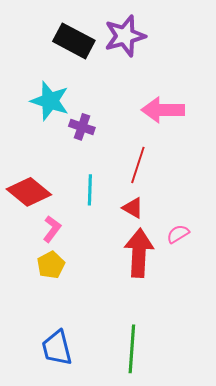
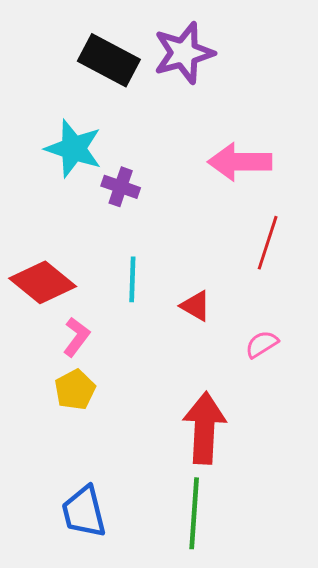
red line: (138, 165) -> (268, 243), moved
red arrow: (139, 253) -> (204, 428), moved

